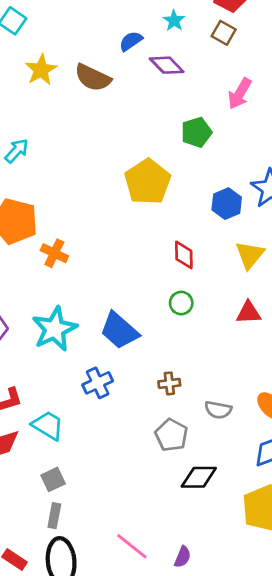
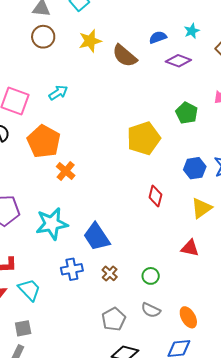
purple diamond: (167, 65) -> (178, 61), turned -40
green pentagon: (196, 132) -> (187, 113), turned 30
green circle: (181, 303) -> (151, 276), moved
brown cross: (169, 383) -> (110, 273), moved, turned 35

